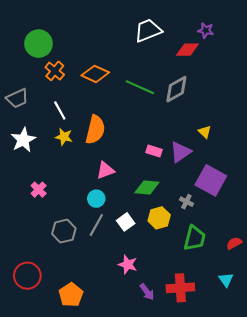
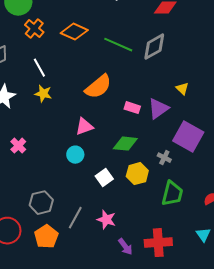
orange semicircle: (95, 130) -> (98, 87), moved, turned 36
gray line: (96, 225) -> (75, 218), moved
gray hexagon: (64, 231) -> (41, 203), moved
orange pentagon: (71, 295) -> (46, 237), moved

